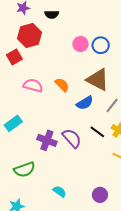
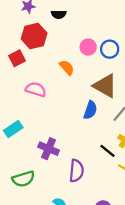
orange semicircle: (62, 85) -> (67, 67), moved
blue semicircle: (85, 103) -> (90, 110), turned -42
black line: (97, 132) -> (108, 151), moved
purple semicircle: (72, 138) -> (76, 171), moved, turned 45

